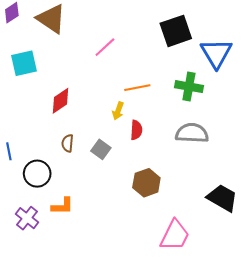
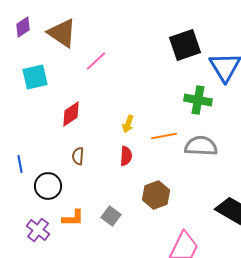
pink line: (105, 47) -> (96, 61), moved
orange line: (137, 88) -> (164, 136), moved
red semicircle: (136, 130) -> (126, 156), moved
gray square: (101, 149) -> (111, 216), moved

